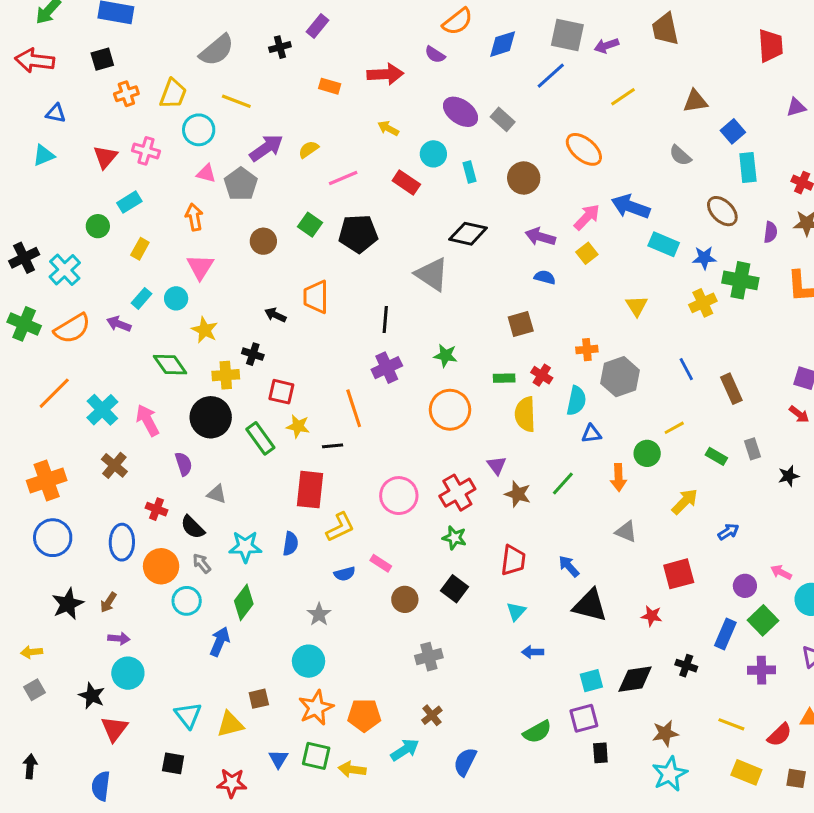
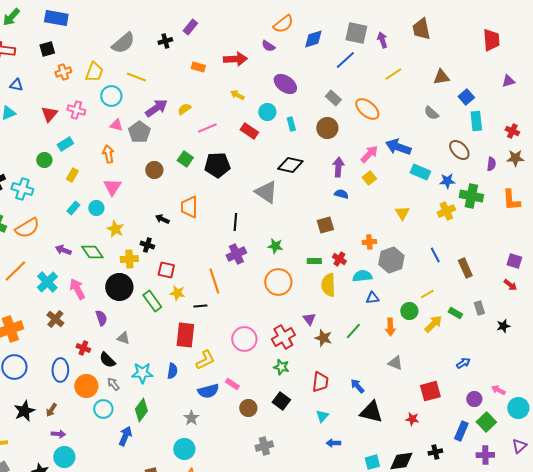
purple arrow: (606, 46) -> (382, 40), turned 91
gray rectangle: (503, 119) -> (333, 98), moved
purple arrow: (540, 237) -> (338, 167), turned 78
cyan cross: (65, 270) -> (22, 189), turned -30
purple arrow: (119, 324) -> (63, 250), moved
cyan semicircle: (576, 401) -> (362, 276), turned -108
yellow arrow: (685, 502) -> (433, 324), moved
blue semicircle: (345, 574) -> (208, 391), size x1.5
black cross: (686, 666) -> (435, 452), turned -32

